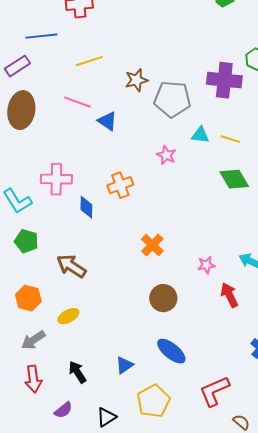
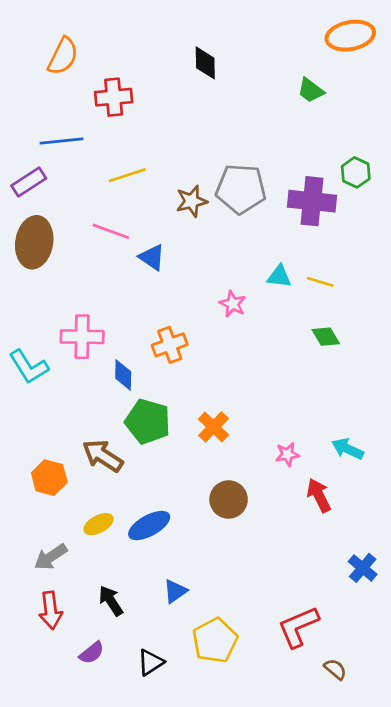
gray pentagon: (172, 99) -> (241, 189), moved
green diamond: (234, 179) -> (326, 337), size x0.7
green pentagon: (26, 241) -> (148, 422), moved, size x1.4
orange hexagon: (28, 298) -> (49, 478), moved
blue ellipse: (171, 351) -> (149, 526), moved, turned -68

